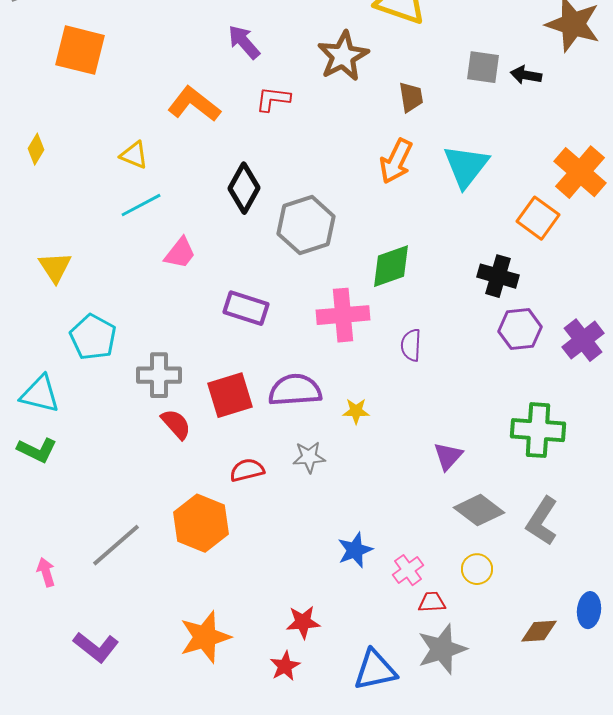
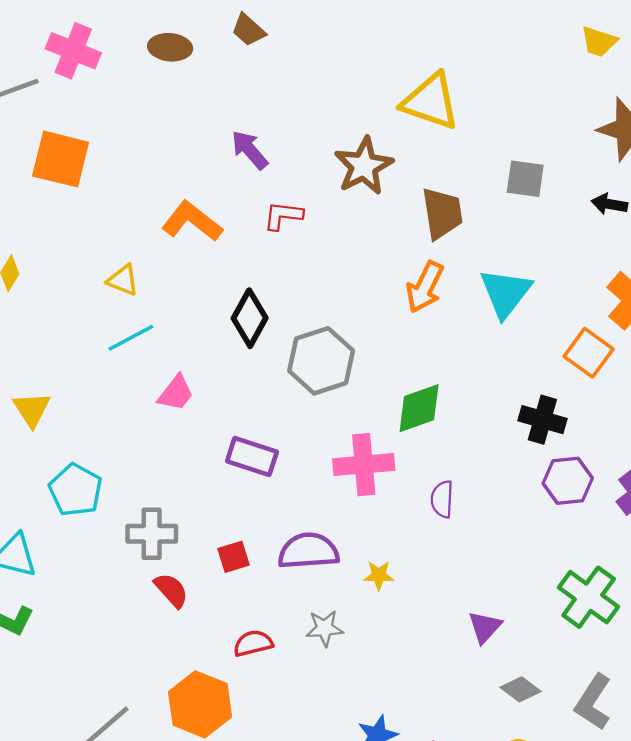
black arrow: (526, 75) -> (609, 204), moved
brown trapezoid: (411, 97) -> (442, 213), size x1.5
red square: (230, 395) -> (233, 557), size x0.6
green cross: (538, 430) -> (589, 597), turned 32
gray diamond: (479, 510) -> (521, 689), size x0.7

